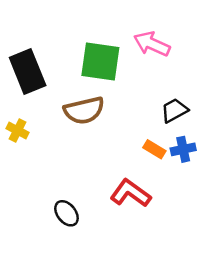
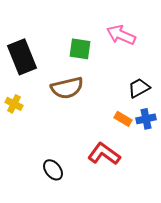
green square: (100, 61) -> (80, 49), size x0.7

